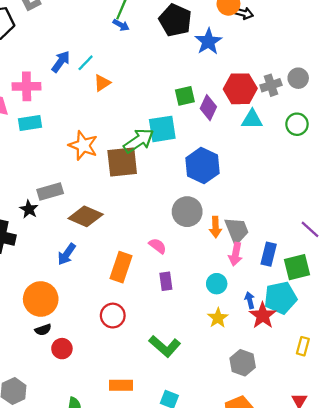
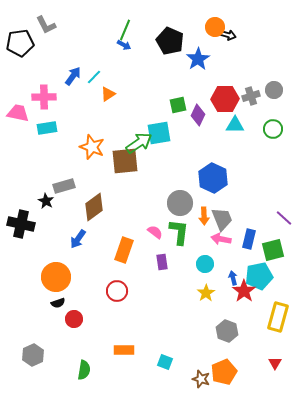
blue hexagon: (202, 166) -> (213, 178), moved
brown diamond: (86, 216) -> (94, 207), turned -60
pink arrow: (236, 254) -> (221, 239), turned 90
green L-shape: (165, 346) -> (179, 232), moved, turned -124
yellow rectangle: (303, 346) -> (278, 317), size x1.8

